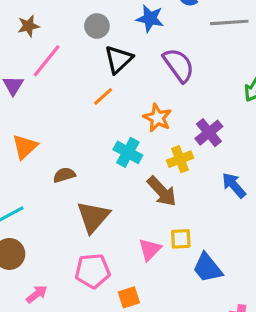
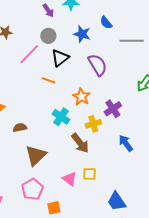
pink line: (47, 61) -> (29, 54), moved
orange line: (103, 96) -> (48, 80), turned 56
pink triangle: (150, 249) -> (69, 179), turned -42
blue trapezoid: (207, 268) -> (117, 201), moved
pink pentagon: (93, 271) -> (32, 189), turned -30

